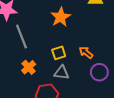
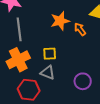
orange arrow: (86, 52) -> (80, 29), moved
orange cross: (29, 67) -> (18, 60), size x1.6

